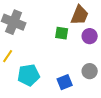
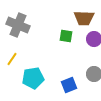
brown trapezoid: (80, 15) -> (84, 18), turned 70

